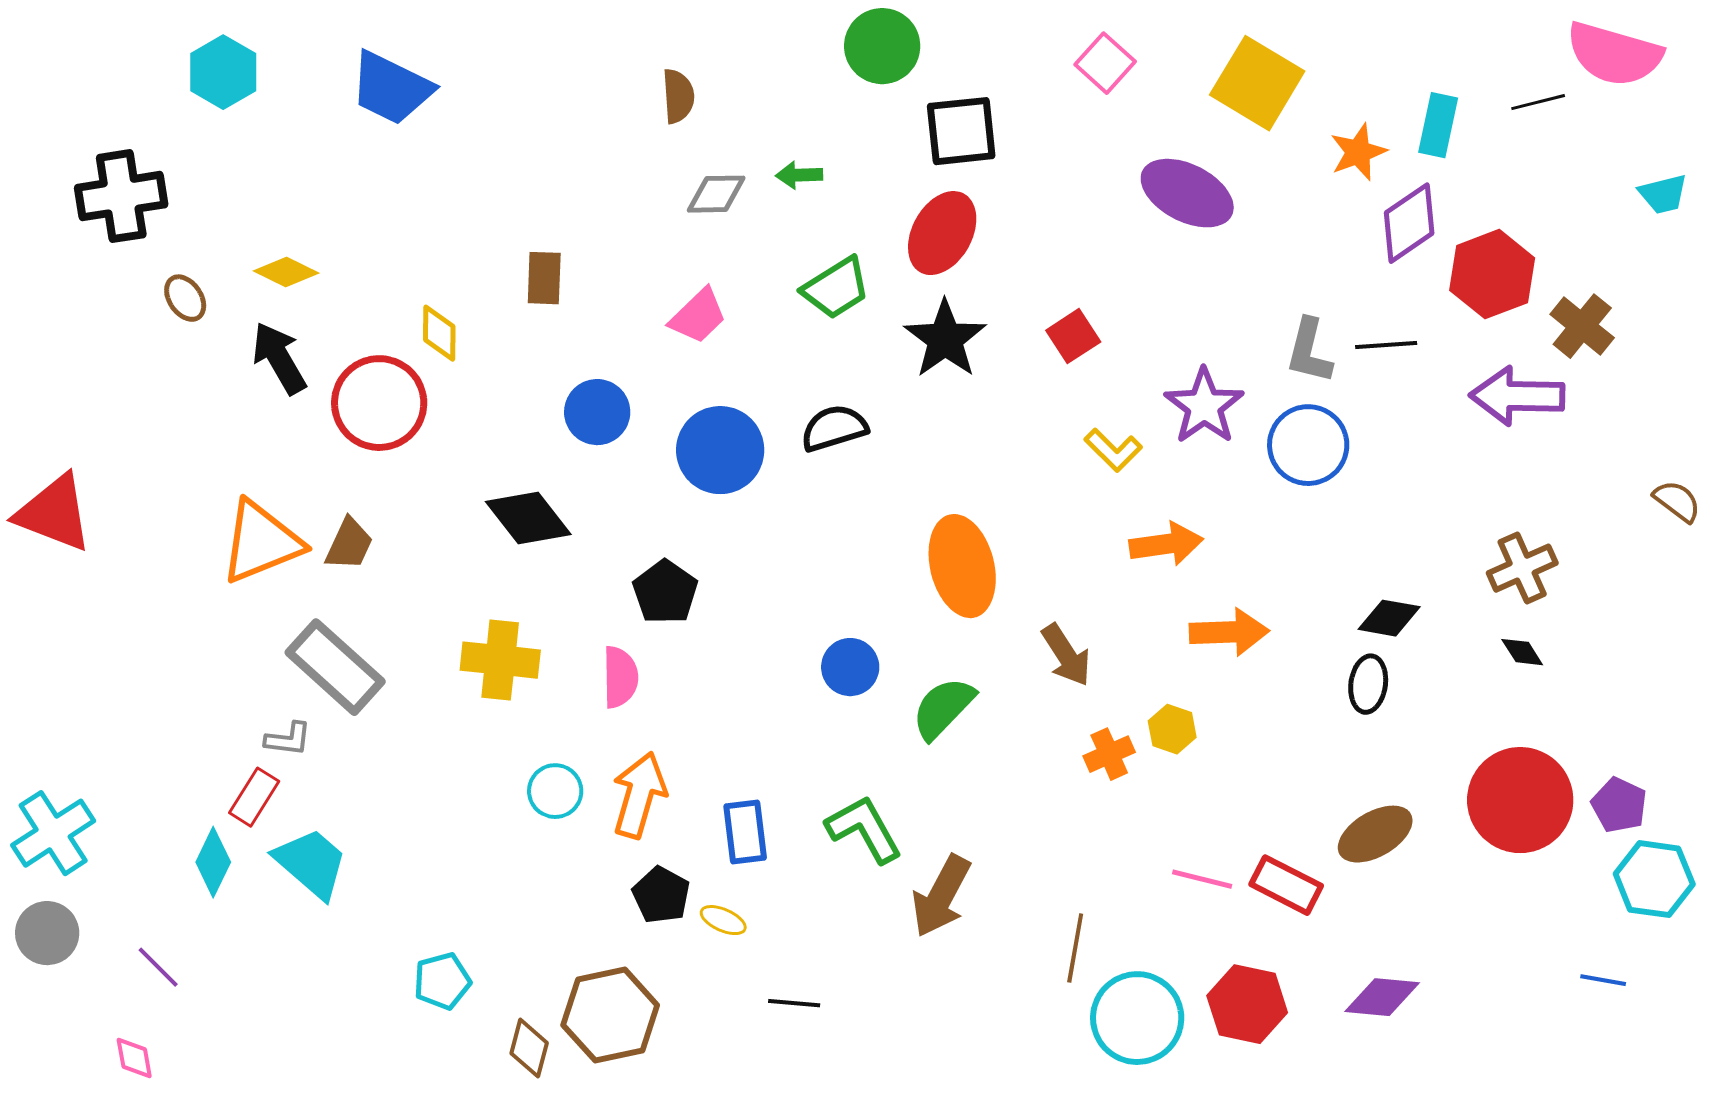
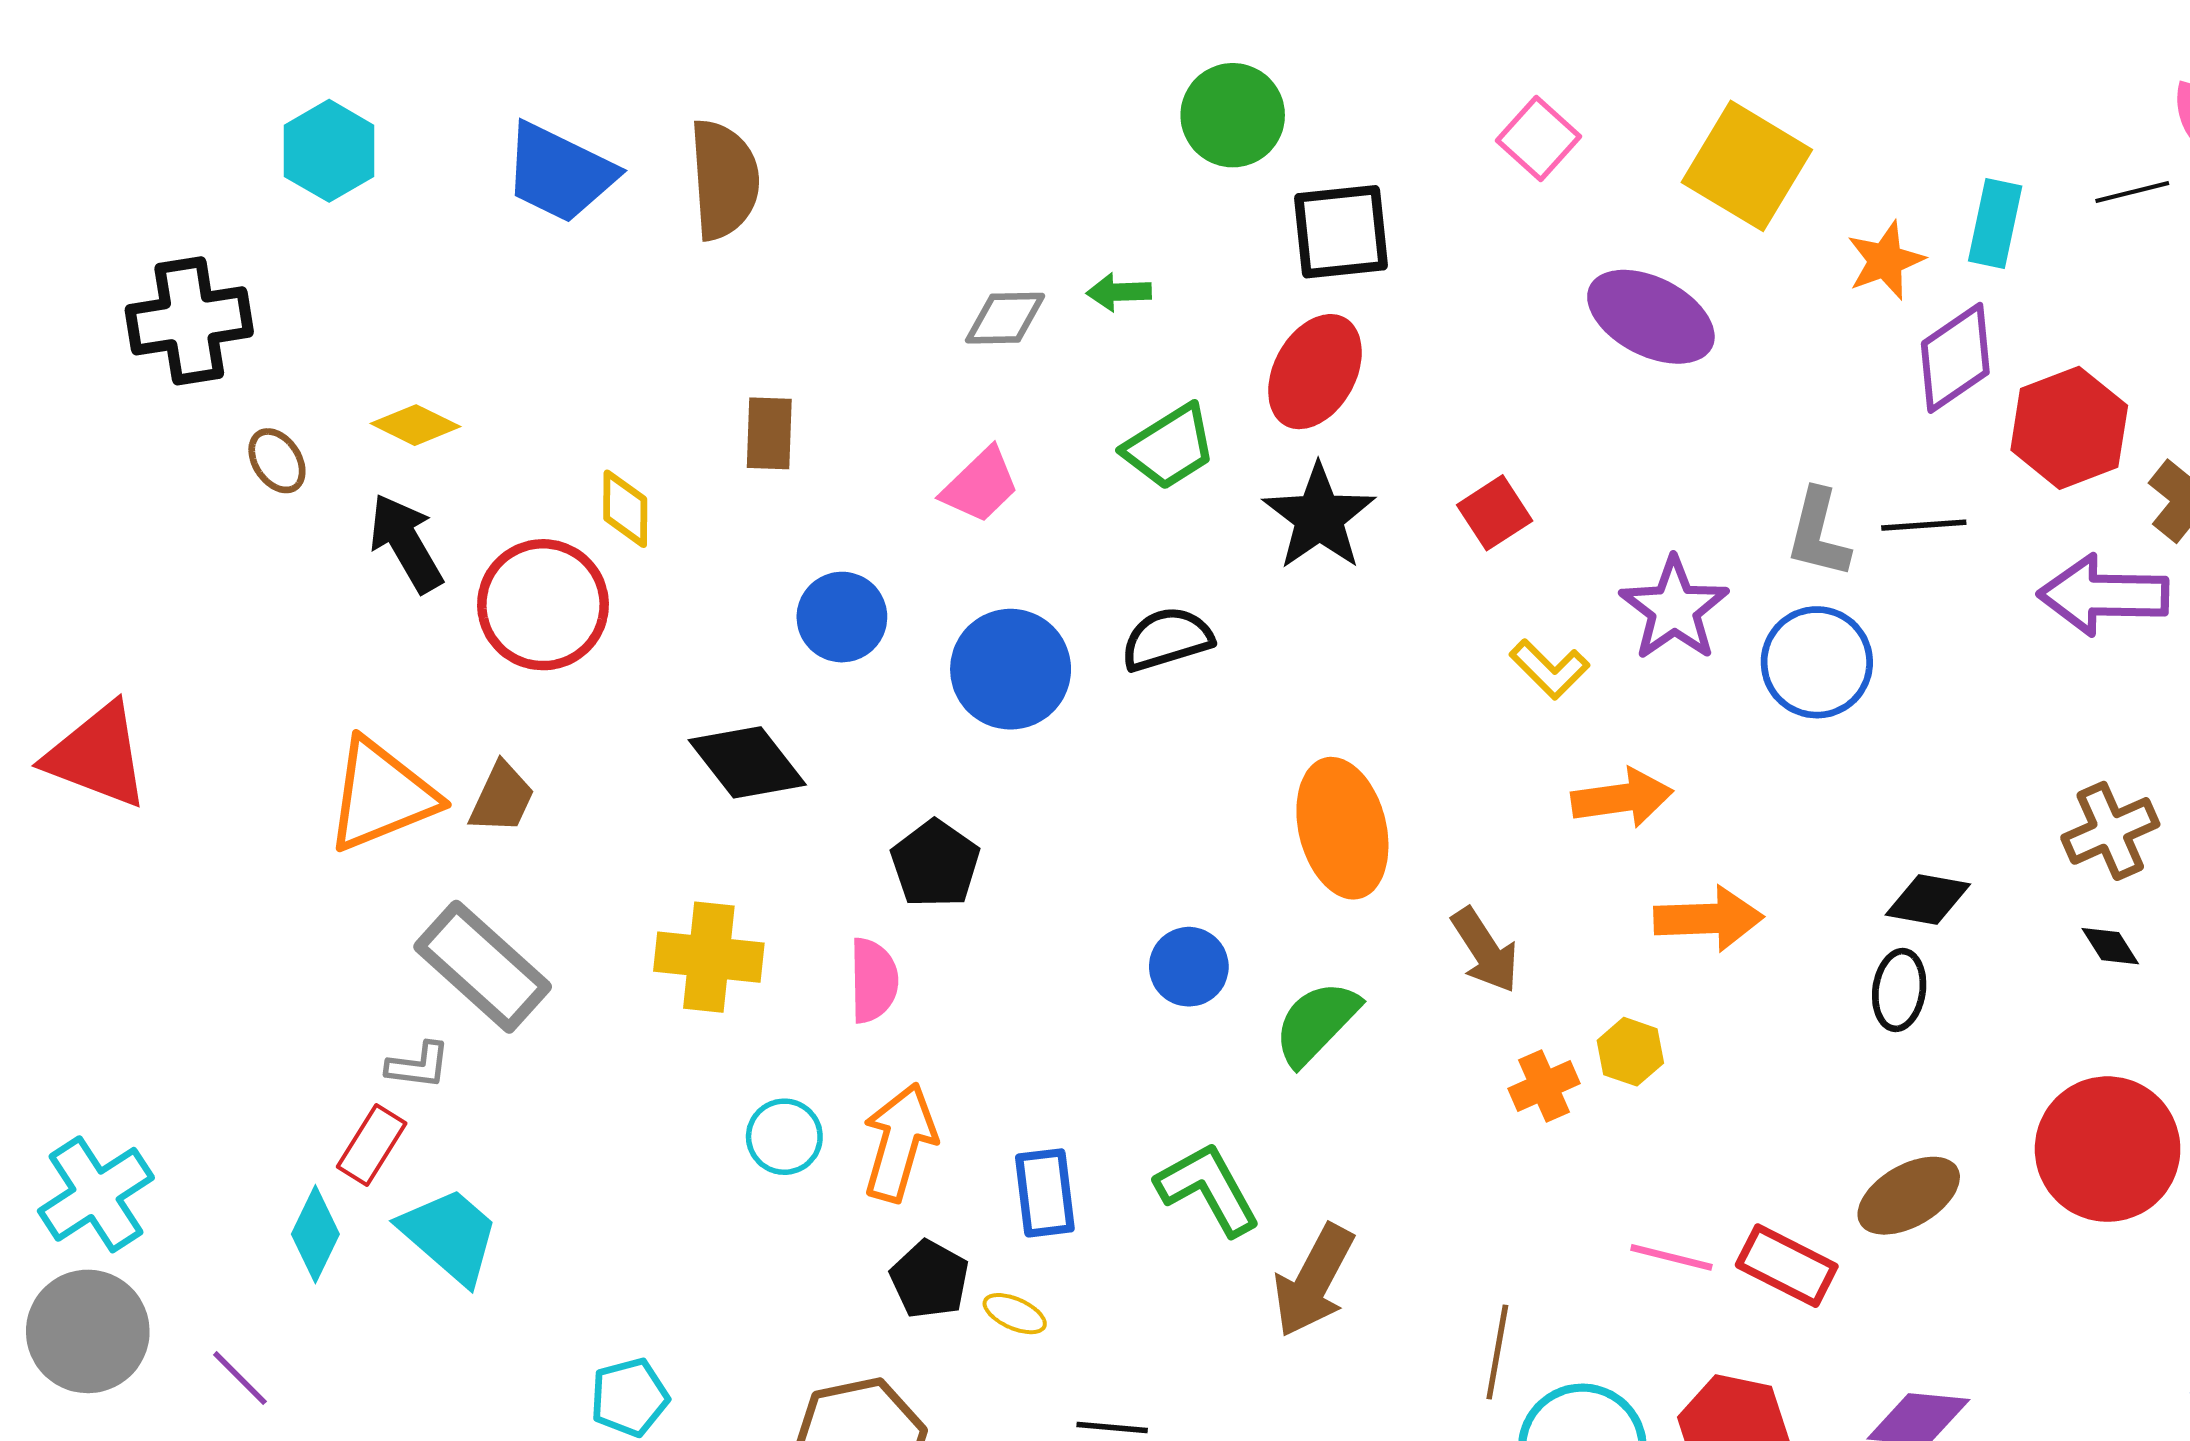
brown semicircle: (678, 96) -> (724, 180), moved, size x1.6
gray circle: (47, 933) -> (88, 1331), size x1.4

